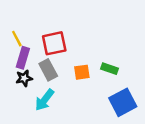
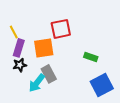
red square: (54, 43) -> (61, 29), moved
gray rectangle: (48, 70) -> (49, 74), moved
orange square: (82, 72) -> (44, 48), moved, size x1.5

